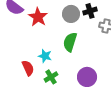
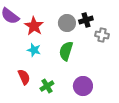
cyan star: (45, 56) -> (34, 50), moved

